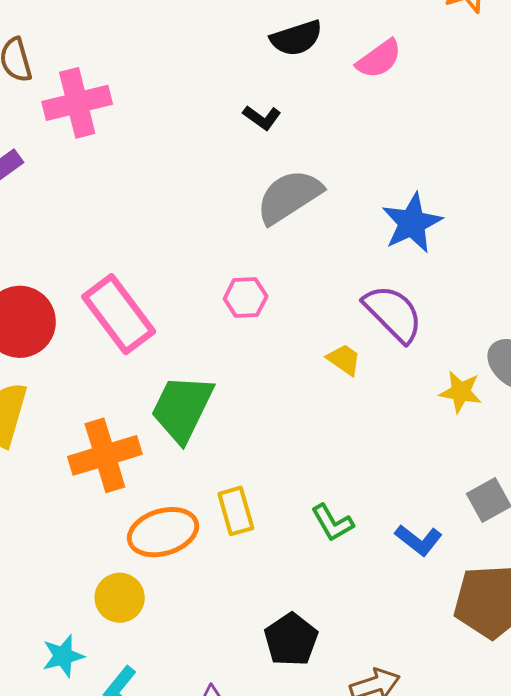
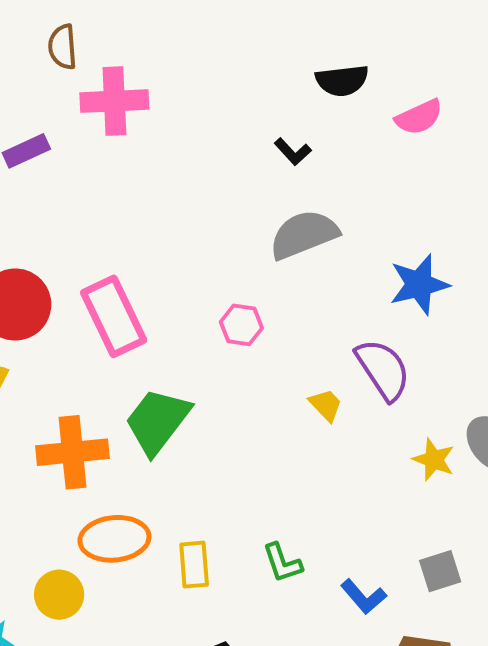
yellow rectangle: (236, 511) -> (194, 565), moved

